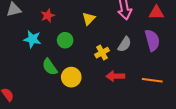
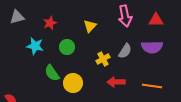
purple semicircle: (152, 40) -> (152, 47), turned 105

